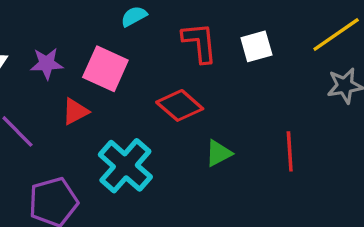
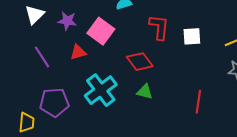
green triangle: (219, 153) -> (145, 92), moved, turned 30

